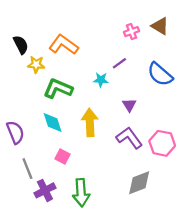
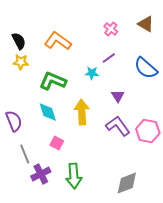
pink cross: (131, 32) -> (111, 29), moved, turned -32
yellow star: (36, 64) -> (21, 62), moved
gray diamond: (139, 183) -> (127, 183), moved

